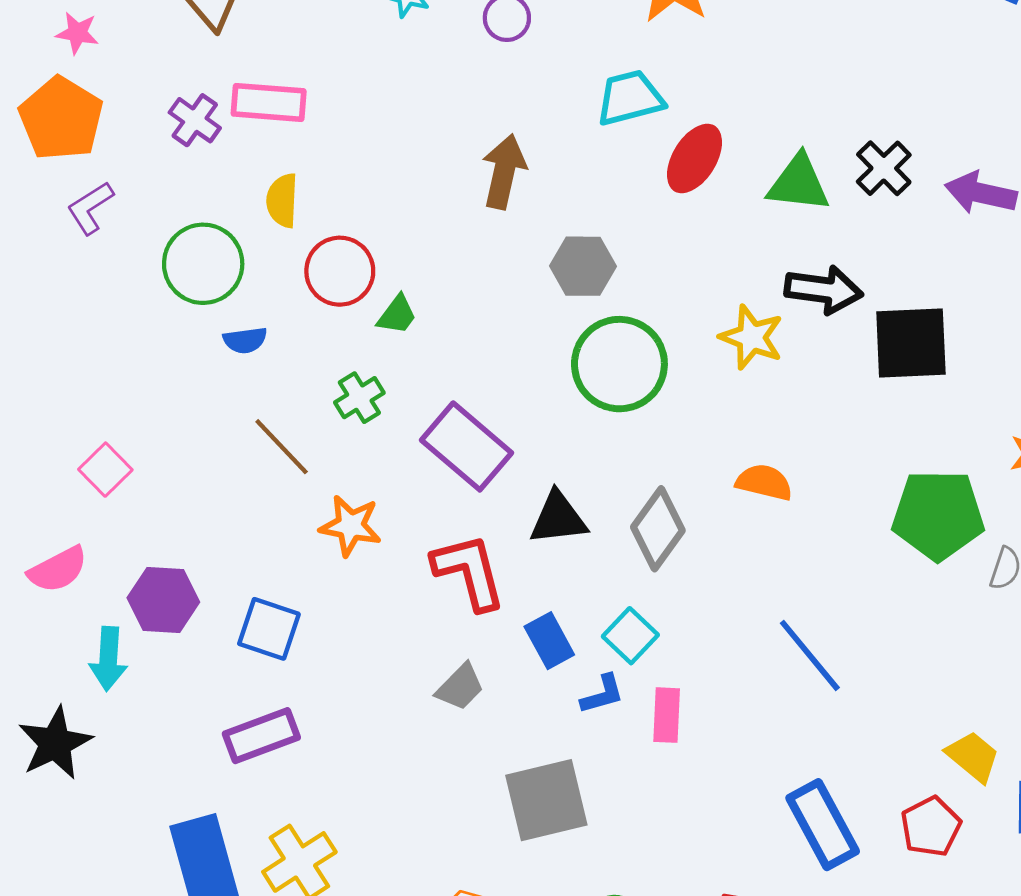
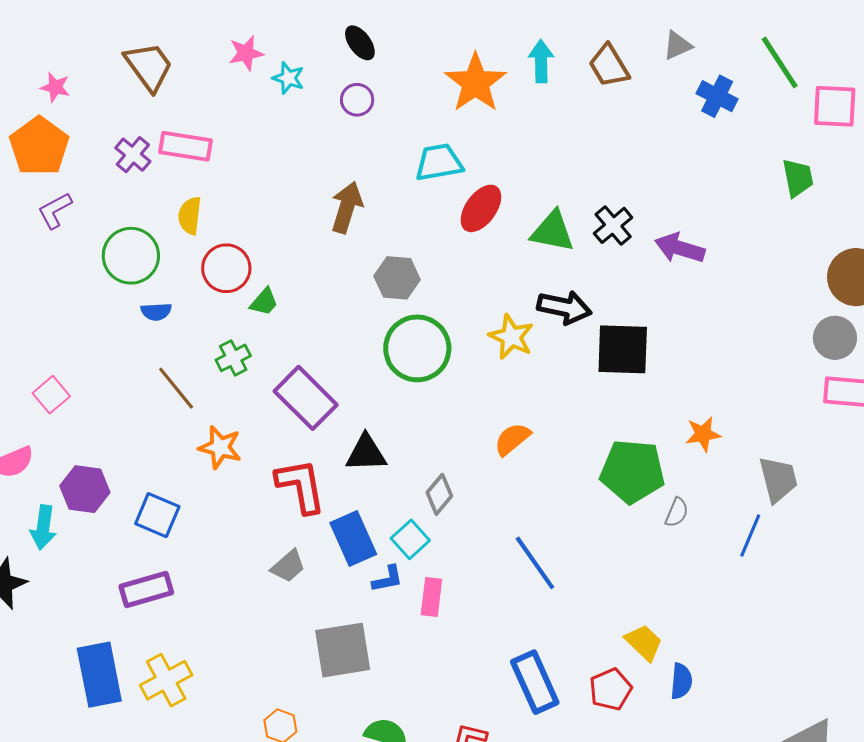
orange semicircle: (764, 482) -> (512, 439), turned -57
gray diamond: (658, 529) -> (439, 494), moved, size x0.7
blue rectangle: (549, 641) -> (353, 539), size x1.4

